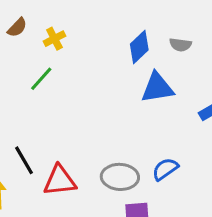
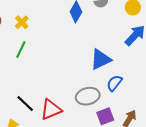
blue triangle: (157, 88) -> (101, 59), moved

